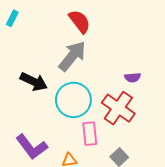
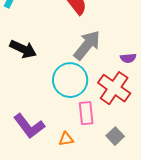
gray arrow: (72, 56) -> (87, 45), moved
black arrow: (34, 82) -> (23, 49), moved

